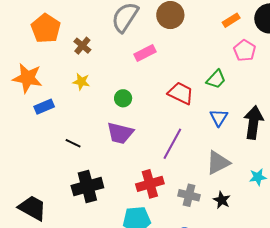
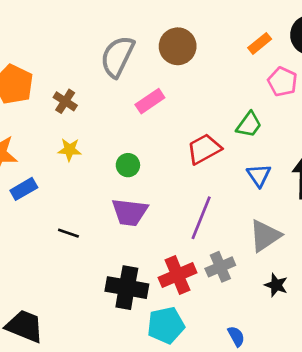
red trapezoid: (181, 93) -> (204, 149), turned -48
black cross: (87, 187) -> (127, 288), moved, turned 32
gray cross: (189, 195) -> (220, 267), moved, turned -30

